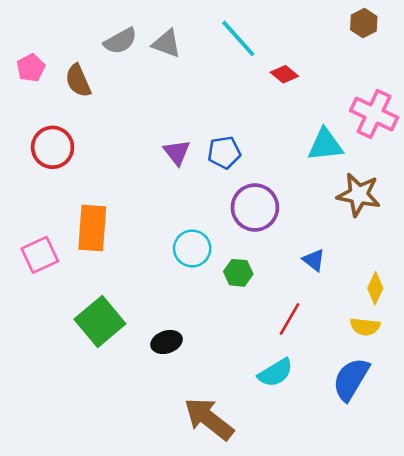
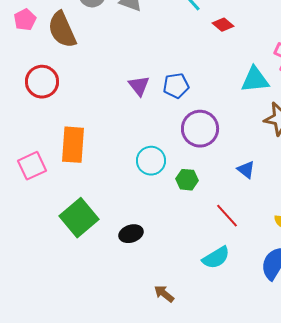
brown semicircle: (78, 81) -> (62, 30), size x1.4
red line: (289, 319) -> (227, 216), turned -72
brown arrow: (209, 419) -> (164, 294), size x0.5

